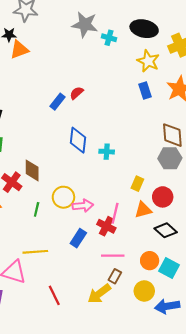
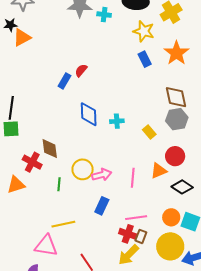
yellow rectangle: (137, 184) -> (149, 132), moved, turned -56
red cross: (106, 226) -> (128, 234), moved
yellow circle: (144, 291) -> (170, 246), size x1.4

